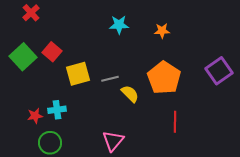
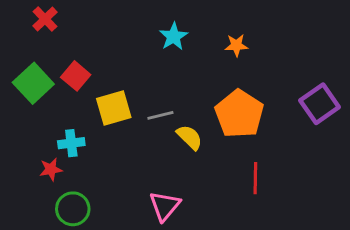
cyan star: (119, 25) -> (174, 37), turned -30
cyan cross: (57, 110) -> (71, 143), moved

